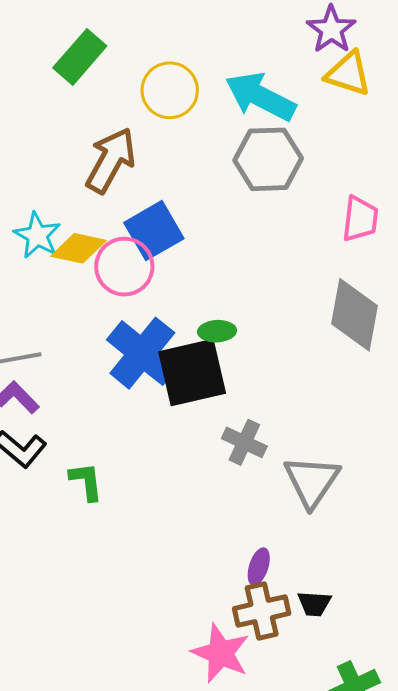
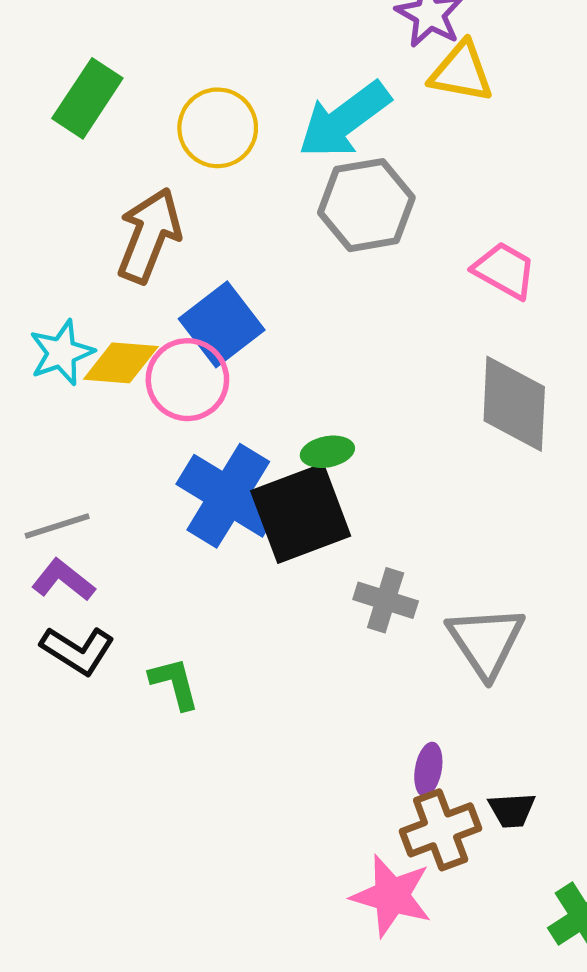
cyan arrow: (260, 97) -> (344, 120), turned -56
pink trapezoid: (360, 219) -> (504, 270), turned -60
cyan star: (37, 235) -> (62, 353), turned 30

